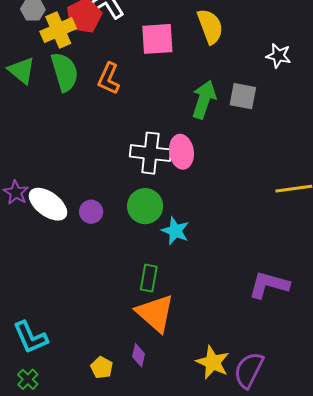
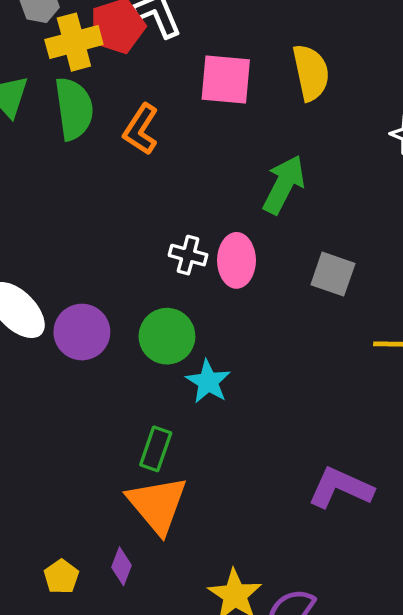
gray square: (243, 96) -> (333, 274), moved
white cross: (150, 153) -> (188, 255), size x0.6
purple circle: (91, 212) -> (82, 332), size x1.5

